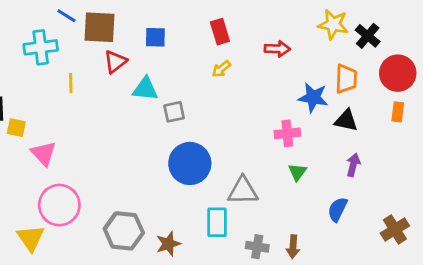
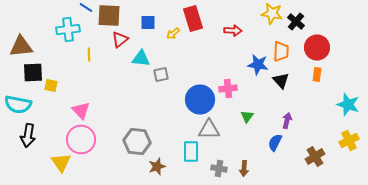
red rectangle: (220, 32) -> (193, 18), size x1.4
yellow arrow: (221, 69) -> (173, 34), moved
black triangle: (346, 120) -> (281, 80), turned 36
pink cross: (287, 133) -> (228, 88), moved
pink triangle: (44, 153) -> (81, 110), moved
blue circle: (190, 163) -> (200, 100), moved
purple arrow: (353, 165) -> (287, 120), moved
gray hexagon: (124, 231) -> (137, 142), moved

